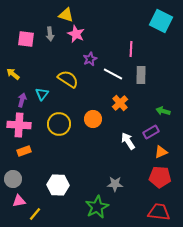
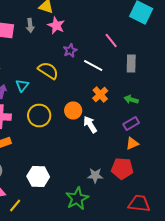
pink line: (131, 49) -> (111, 40), turned -42
gray rectangle: (141, 75) -> (131, 64), moved
green arrow: (163, 111) -> (131, 100), moved
white arrow: (128, 141) -> (90, 124), moved
orange triangle: (161, 152) -> (132, 144), moved
red pentagon: (160, 177) -> (122, 168), moved

